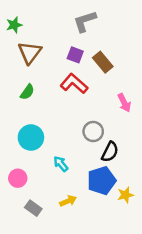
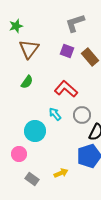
red L-shape: (74, 84) -> (66, 89), moved
cyan circle: (31, 137) -> (35, 131), moved
cyan arrow: (61, 164) -> (55, 114), moved

